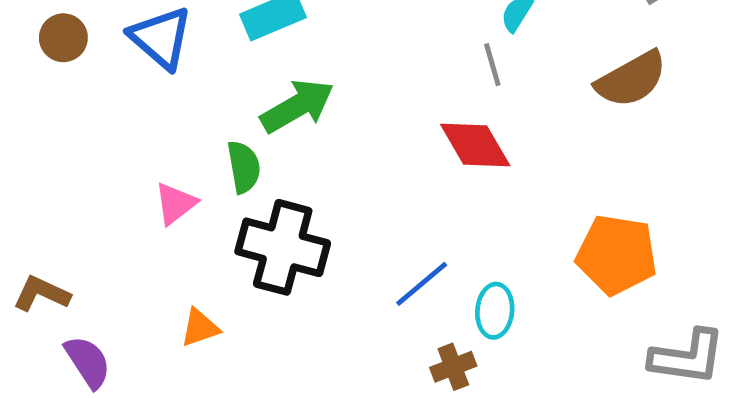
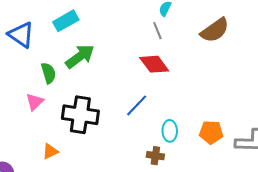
green semicircle: (244, 167) -> (49, 73), moved
orange pentagon: (617, 255) -> (211, 132), moved, size x0.7
blue line: (422, 284) -> (137, 105), moved
brown cross: (453, 367) -> (155, 156), turned 36

